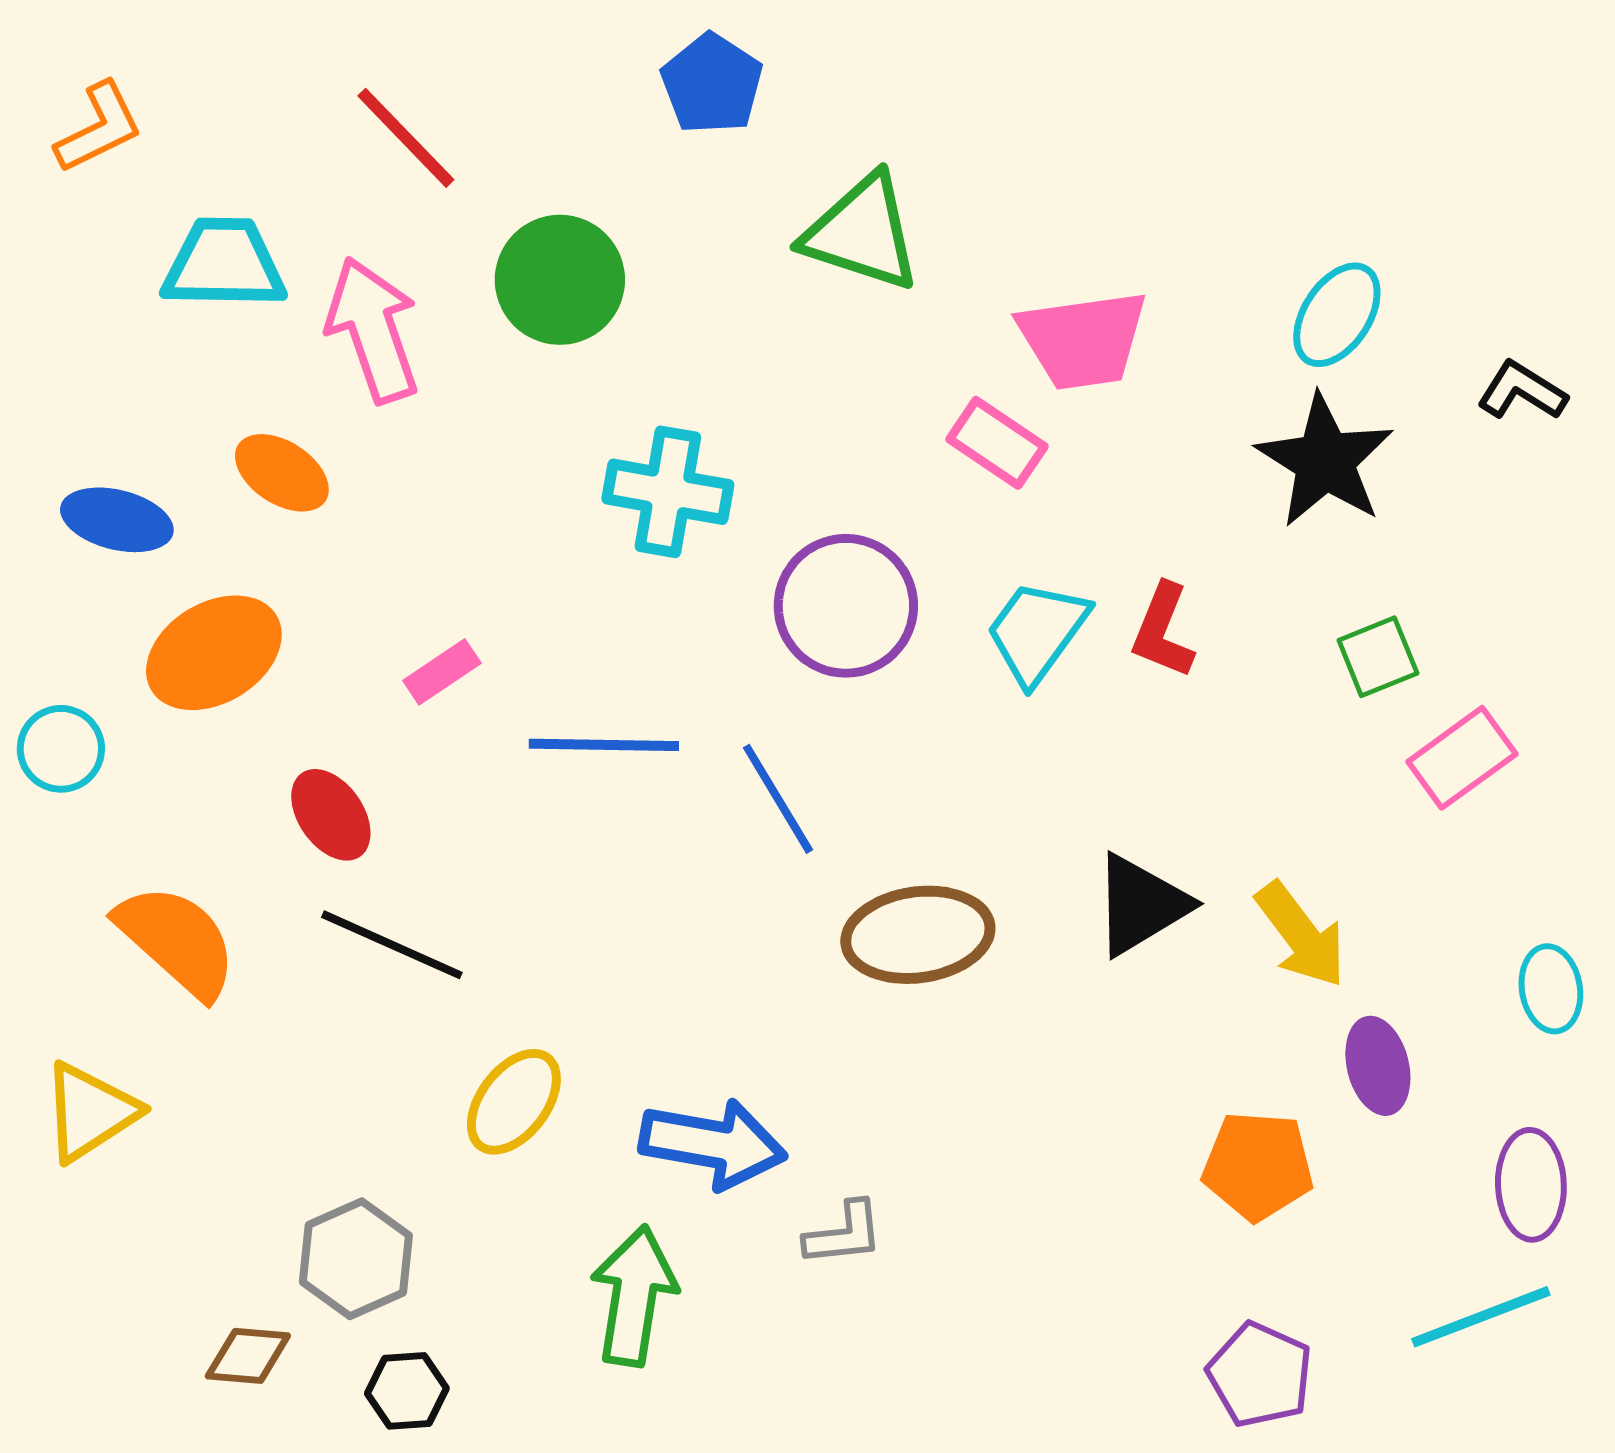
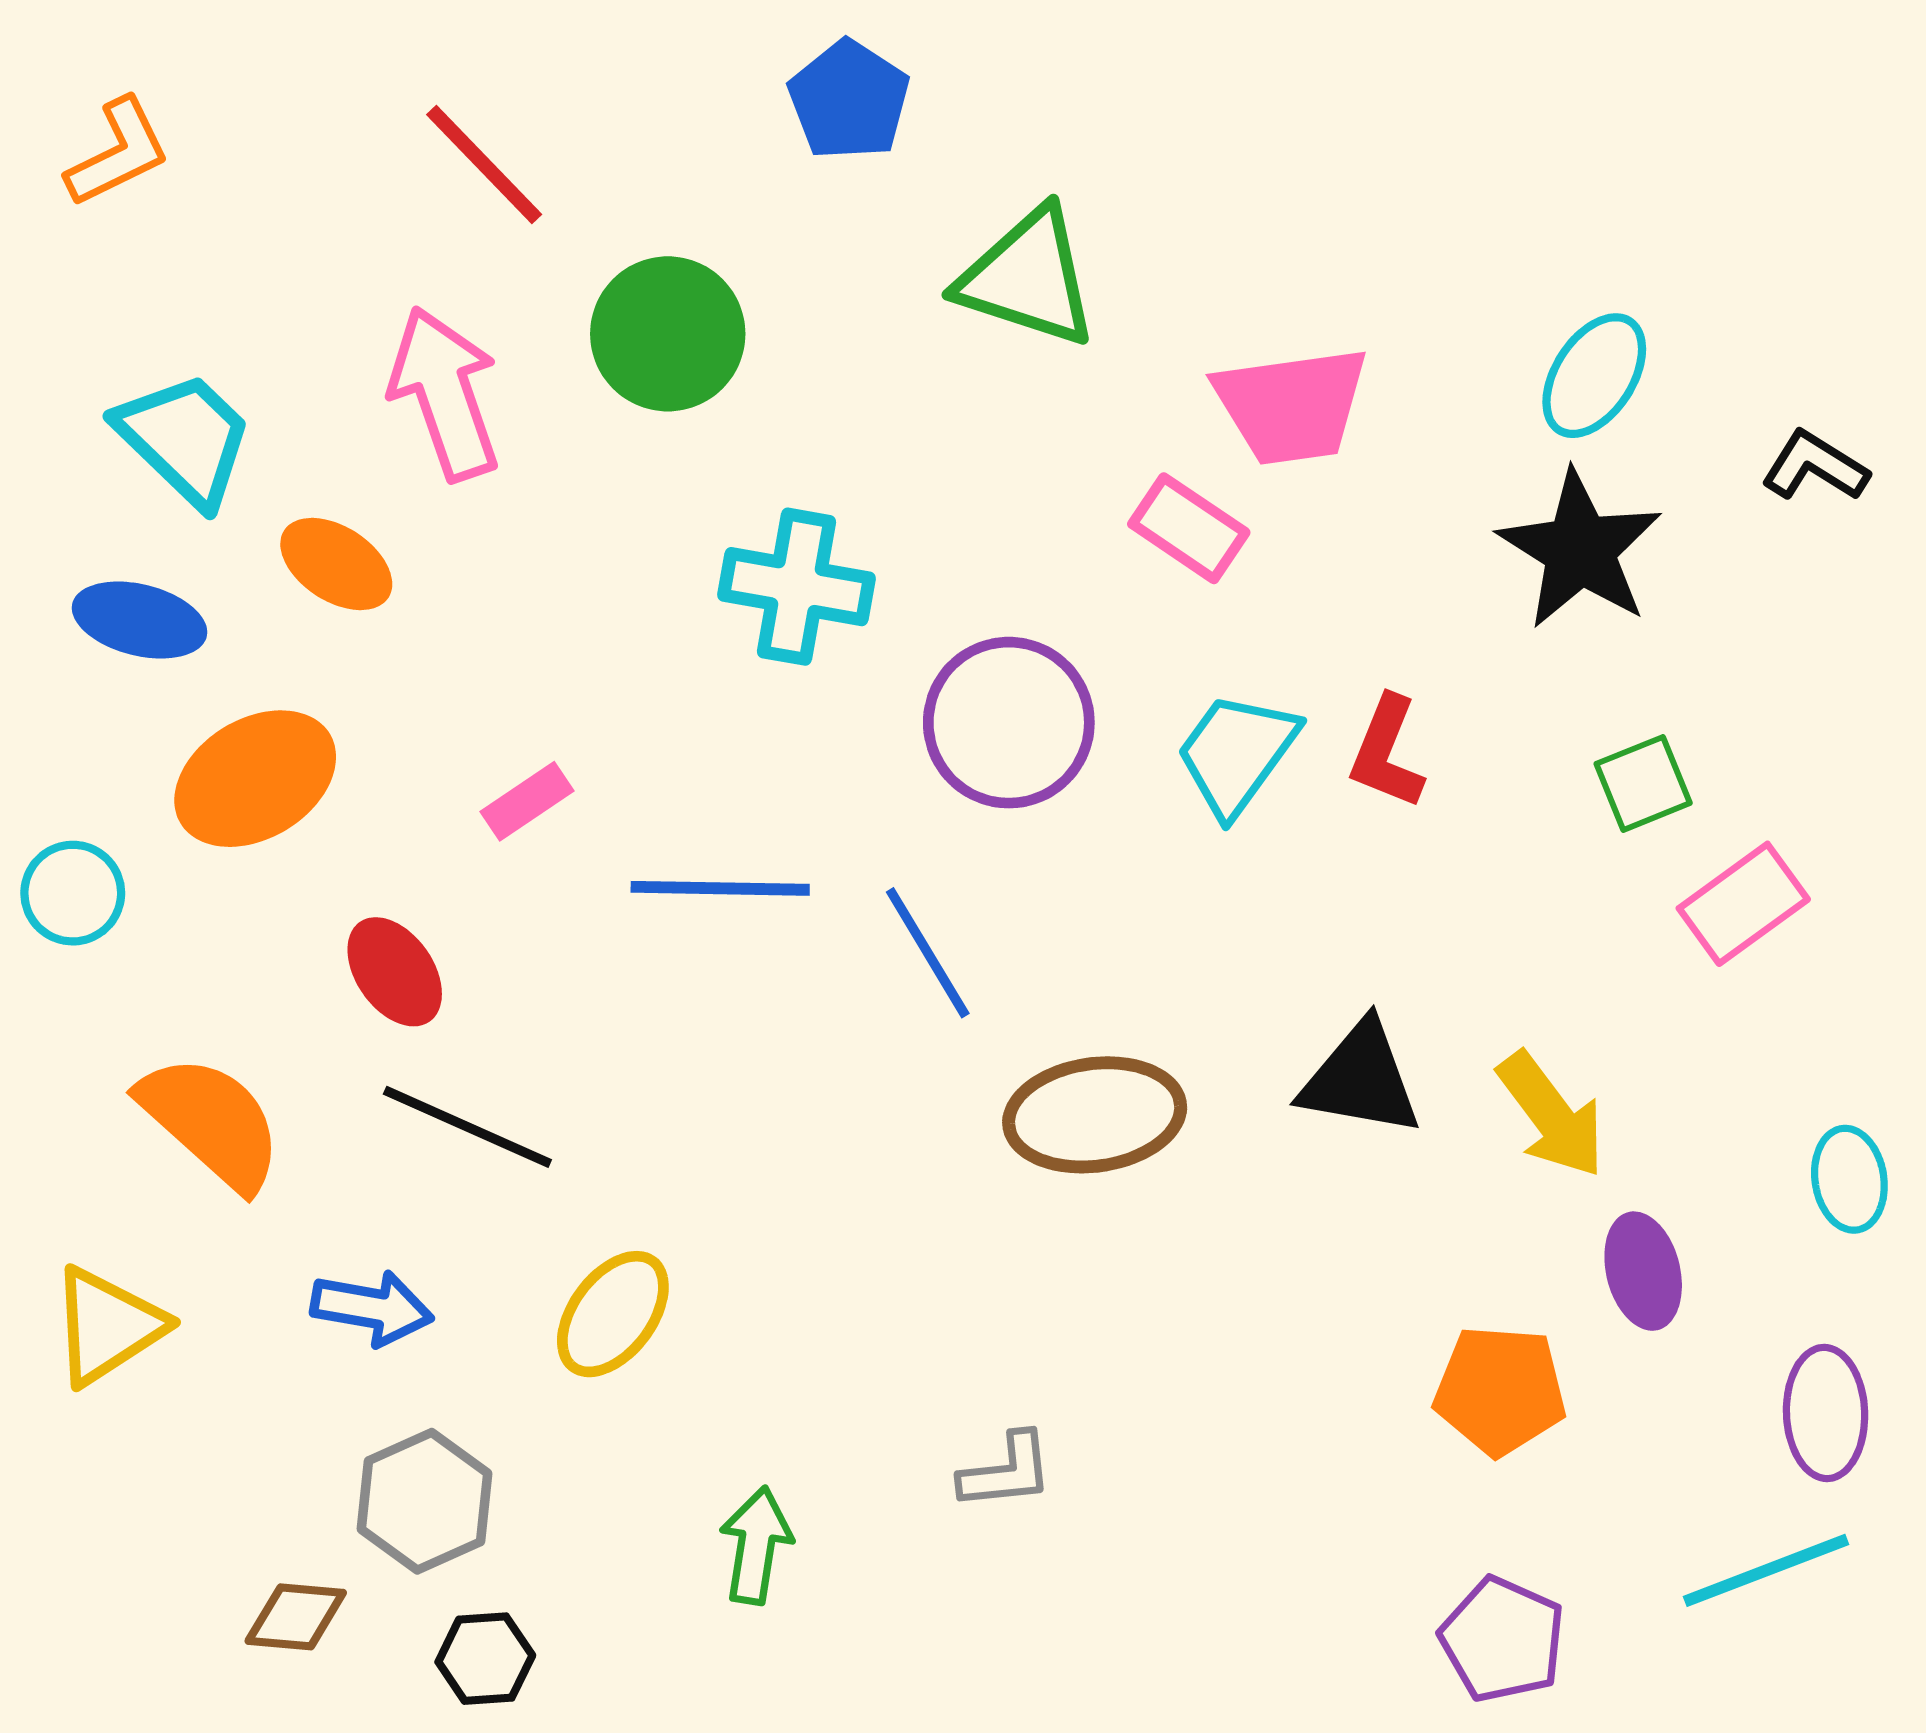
cyan trapezoid: (224, 264) -> (185, 439), moved, turned 43
black triangle: (1141, 905) -> (1361, 1079), turned 41
blue arrow: (713, 1144) -> (372, 1308), moved, size x0.7
green arrow: (634, 1296) -> (756, 1545), size x0.7

